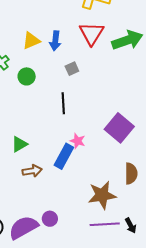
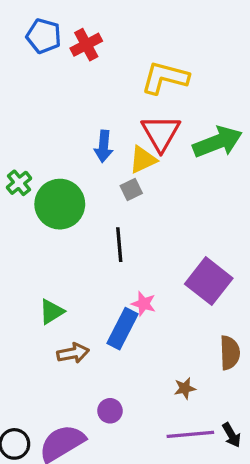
yellow triangle: (31, 41) -> (143, 160), moved
green circle: (27, 76) -> (60, 204), size x1.8
brown star: (102, 195) -> (185, 388), size x0.5
purple circle: (50, 219) -> (110, 411), moved

